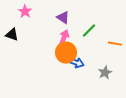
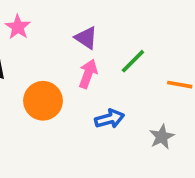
orange circle: (66, 53) -> (43, 101), moved
blue arrow: (76, 63) -> (110, 119), turned -35

